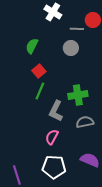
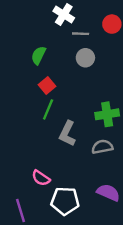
gray line: (77, 29) -> (81, 34), moved
green cross: (78, 95) -> (107, 114), moved
pink semicircle: (52, 137) -> (41, 178), moved, turned -84

